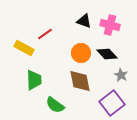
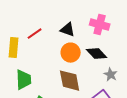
black triangle: (84, 21) -> (68, 30), moved
yellow rectangle: (24, 48) -> (14, 48), turned 66

